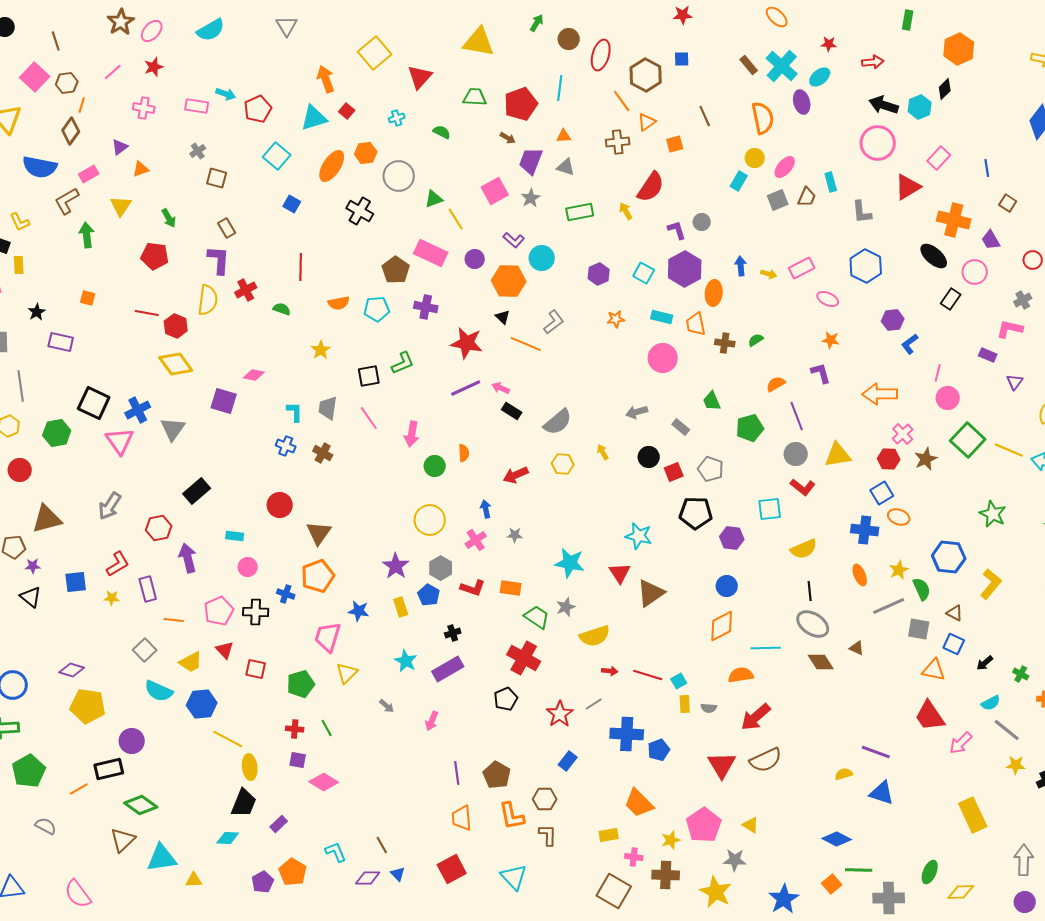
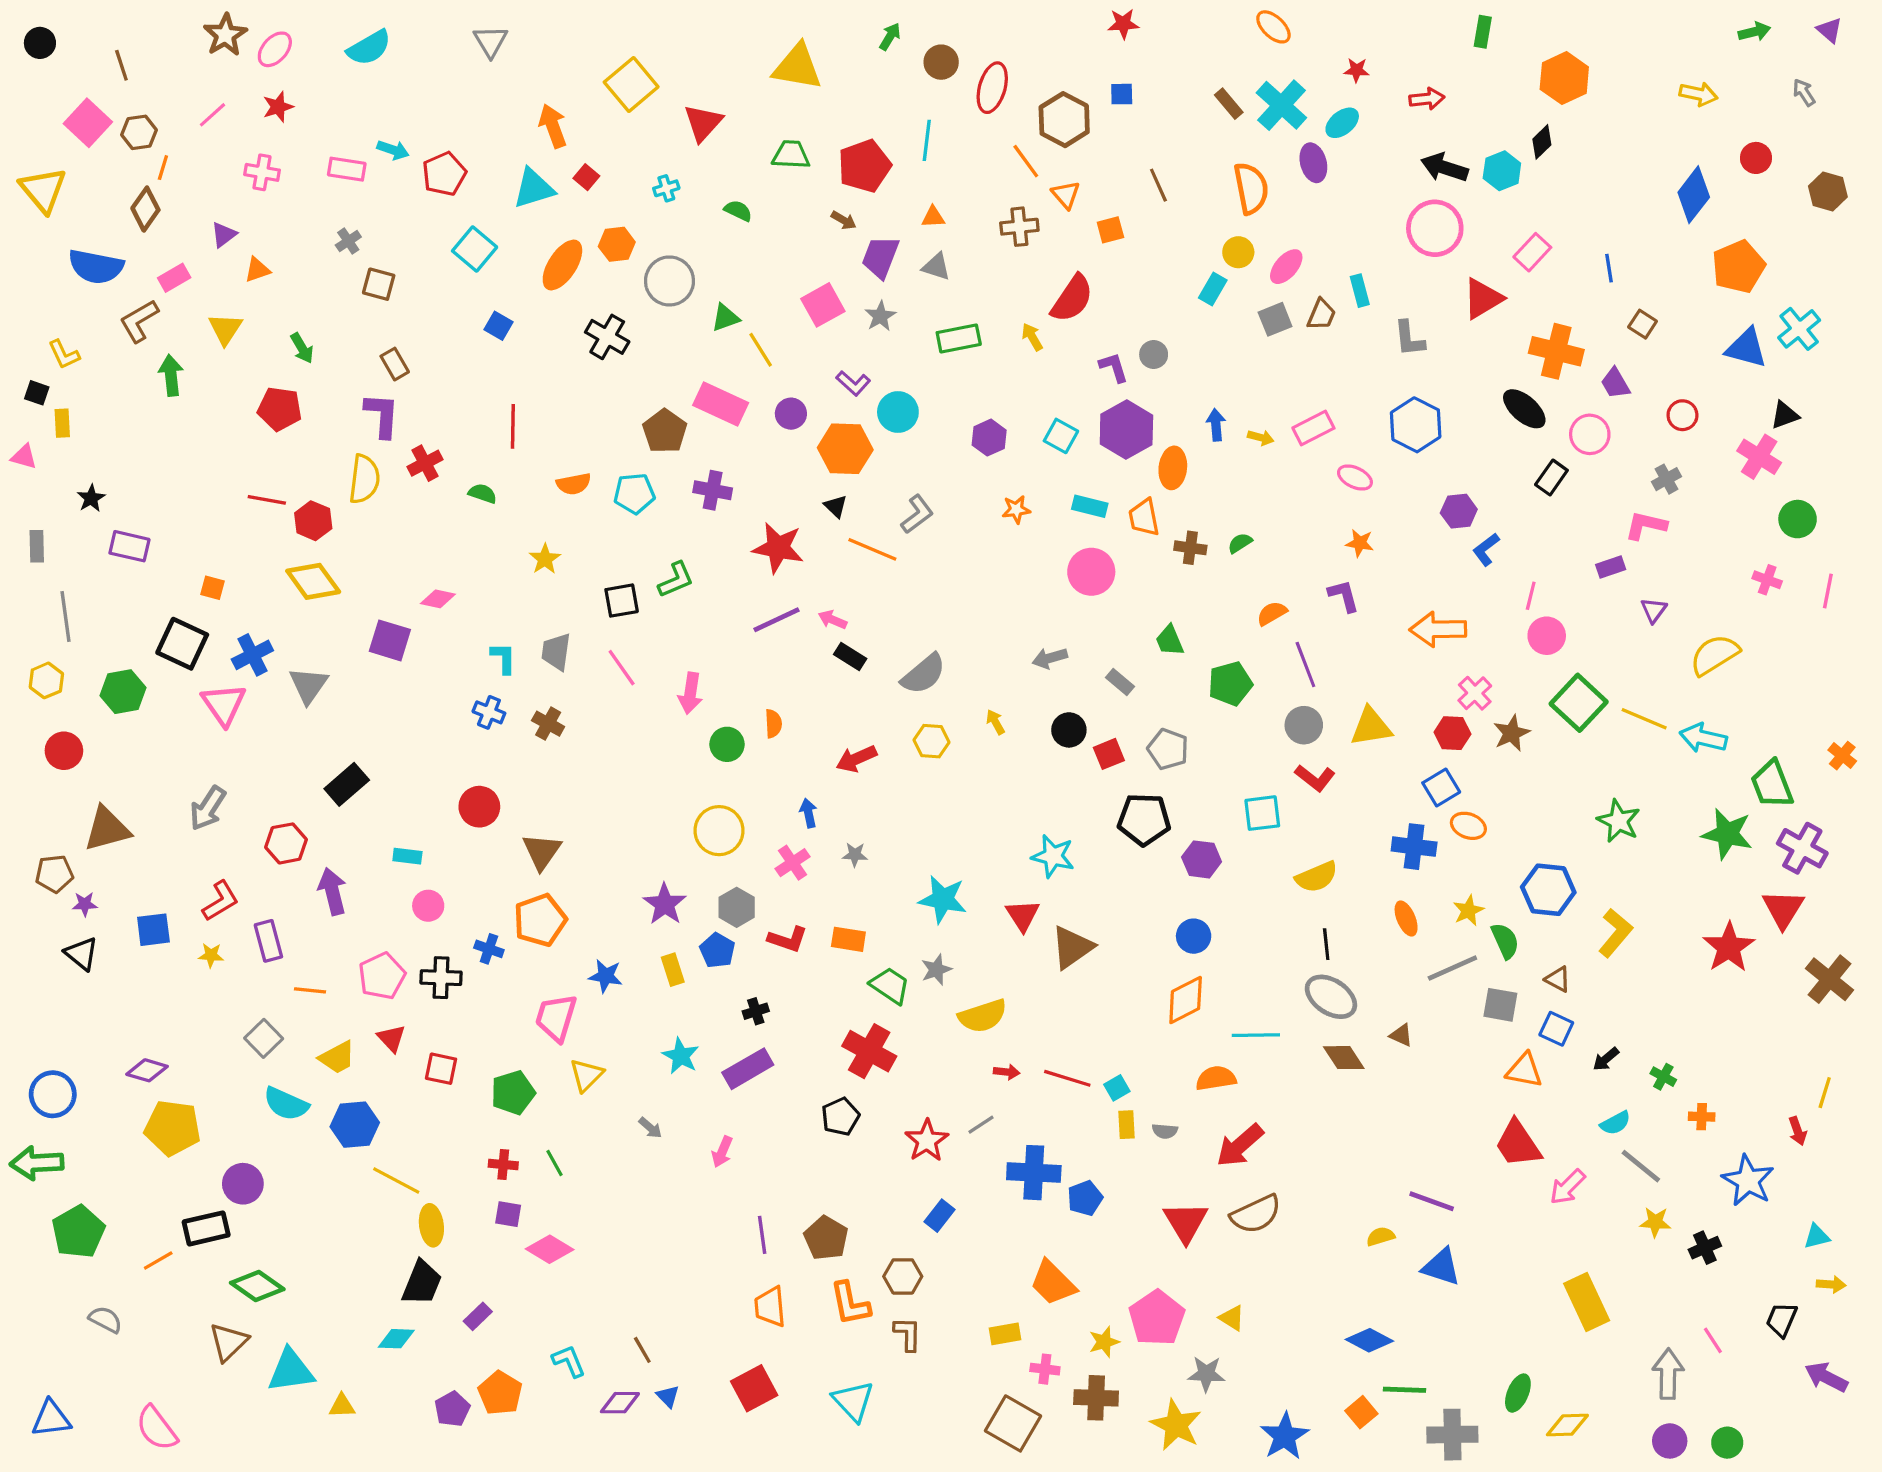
orange triangle: (647, 122) -> (1066, 195), turned -36
orange square: (88, 298) -> (213, 588), moved
purple rectangle: (988, 355) -> (1611, 567), turned -42

